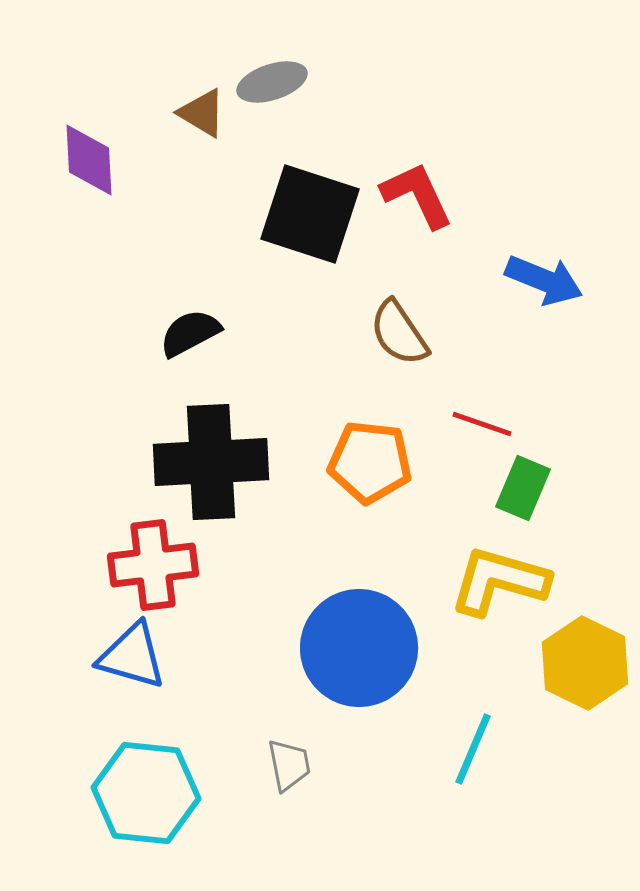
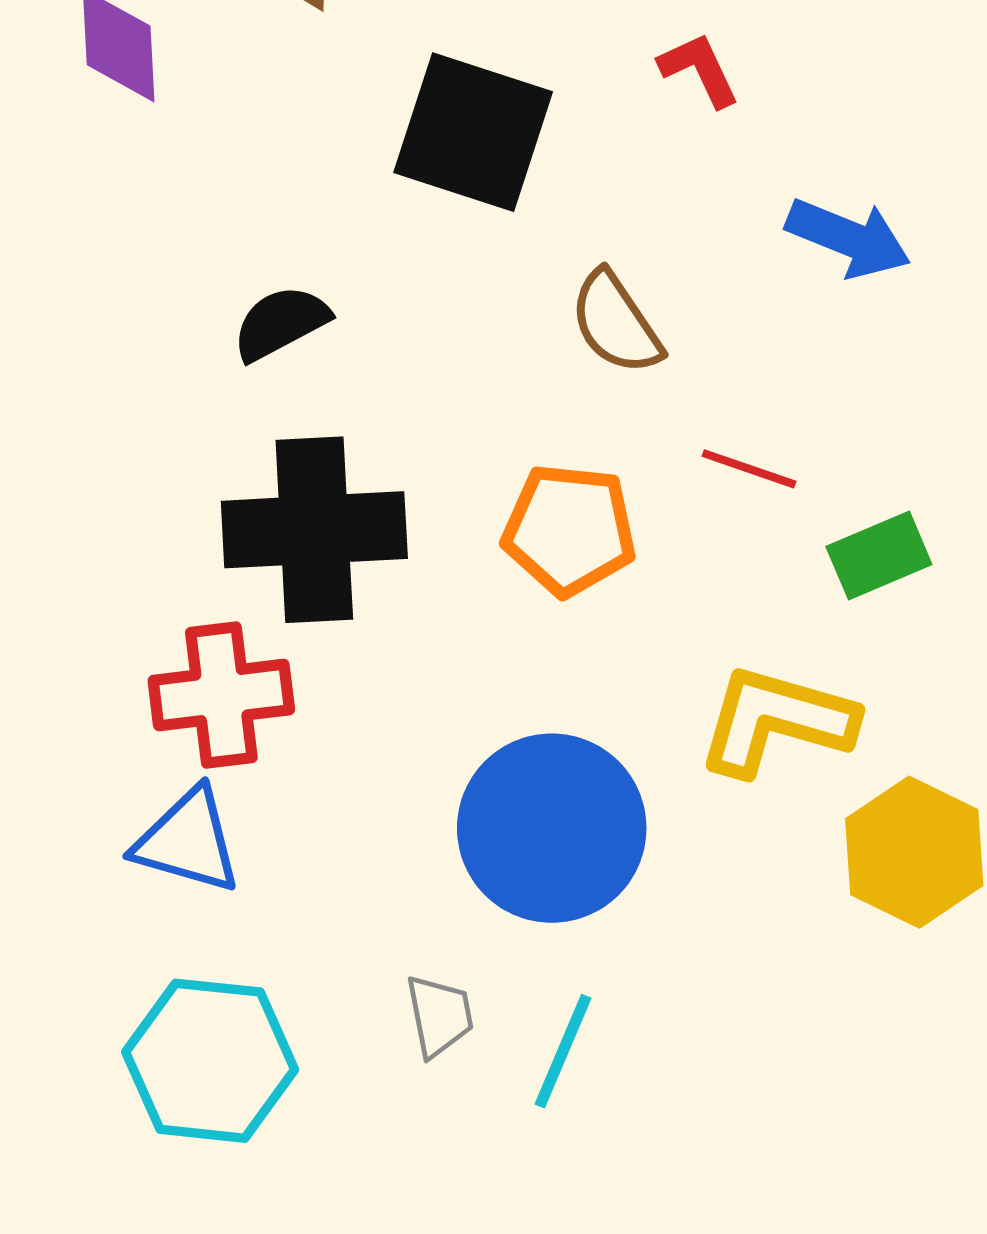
red L-shape: (417, 195) -> (699, 69), moved, size x0.7
green rectangle: (523, 488) -> (879, 555), moved, turned 44
cyan line: (473, 749) -> (563, 1051), moved

